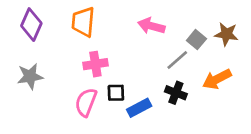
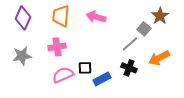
pink arrow: (151, 26) -> (96, 17), moved
brown star: (226, 34) -> (160, 16), moved, turned 30
pink cross: (95, 64) -> (57, 47), moved
pink semicircle: (86, 102) -> (63, 75), turned 45

